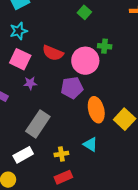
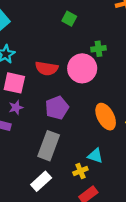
purple star: (30, 83) -> (16, 108), moved
purple pentagon: (72, 88) -> (57, 108), moved
cyan triangle: (90, 144) -> (95, 156), moved

